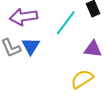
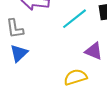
blue triangle: (31, 46) -> (19, 53), moved

